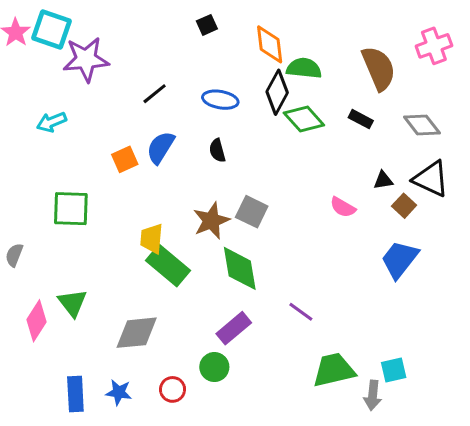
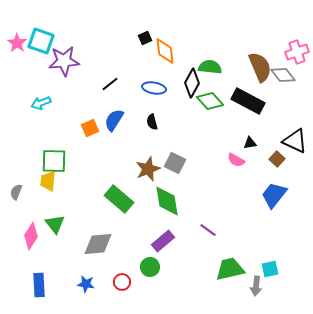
orange diamond: (270, 44) -> (165, 51), moved
black rectangle: (361, 119) -> (248, 101), size x2.0
gray diamond: (422, 125) -> (283, 75), moved
black triangle: (383, 180) -> (250, 143), moved
yellow trapezoid: (152, 239) -> (48, 181), moved
blue rectangle: (75, 394) -> (39, 285), moved

